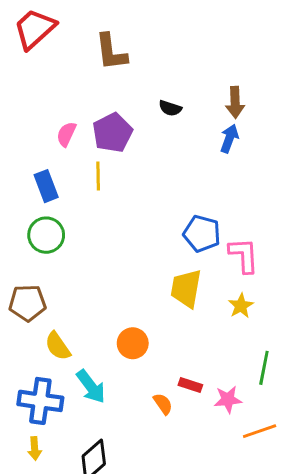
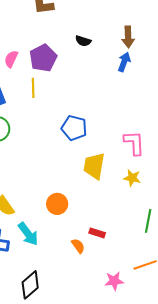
blue pentagon: (202, 234) -> (74, 128), moved
yellow star: (241, 306) -> (132, 178), turned -30
pink star: (228, 399) -> (114, 281), moved

